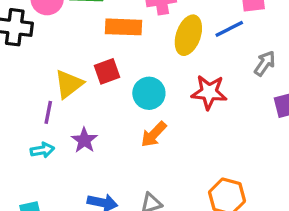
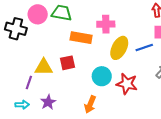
yellow triangle: (69, 84) -> (44, 67), turned 30
cyan circle: (149, 93) -> (102, 76), moved
orange arrow: (154, 134) -> (90, 104), turned -30

